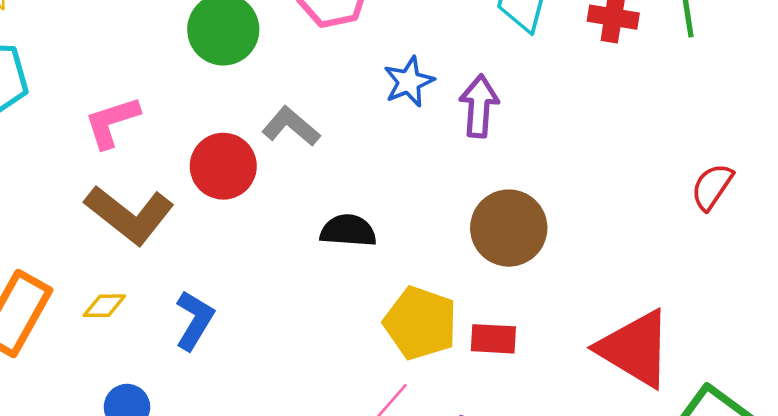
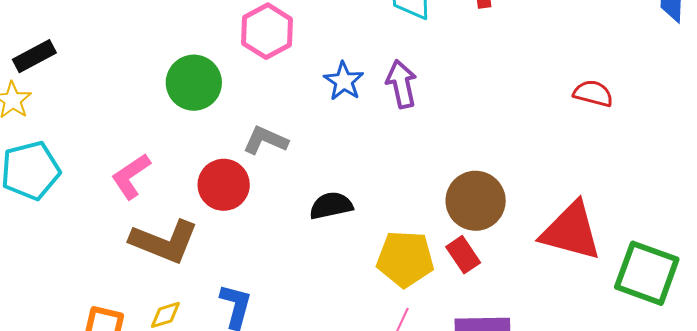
red semicircle: (712, 187) -> (593, 93), turned 87
brown circle: (509, 228) -> (476, 201), moved
red rectangle: (493, 339) -> (463, 255), turned 69

